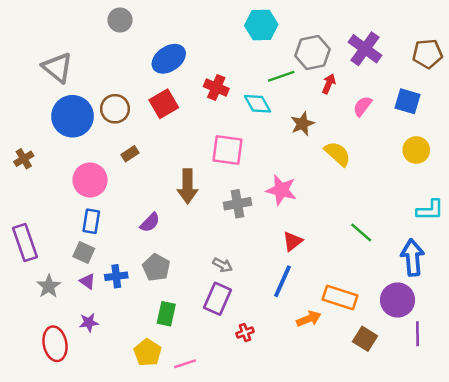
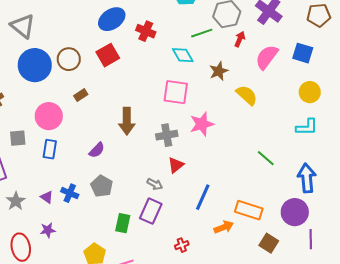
red cross: (216, 87) -> (146, 31), moved
pink semicircle: (362, 106) -> (267, 57), size x1.5
pink square: (228, 150) -> (176, 92), moved
pink star: (281, 190) -> (202, 124), turned -30
cyan L-shape: (430, 210) -> (307, 127), moved
red triangle: (292, 241) -> (176, 165), moved
gray square: (84, 252) -> (18, 138), moved, turned -30
blue cross: (116, 276) -> (70, 193), turned 30
green rectangle: (166, 314) -> (123, 223), moved
red cross: (245, 332) -> (182, 245), moved

